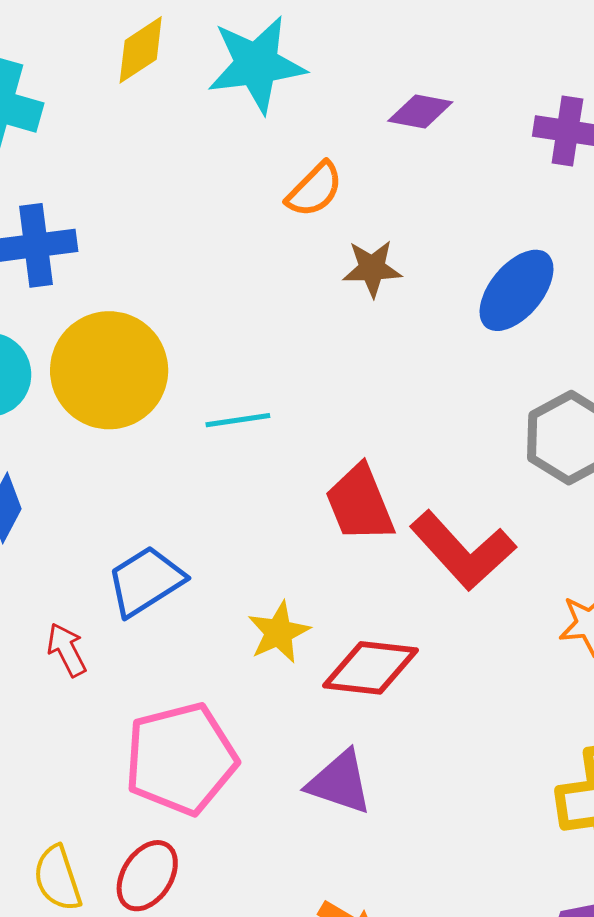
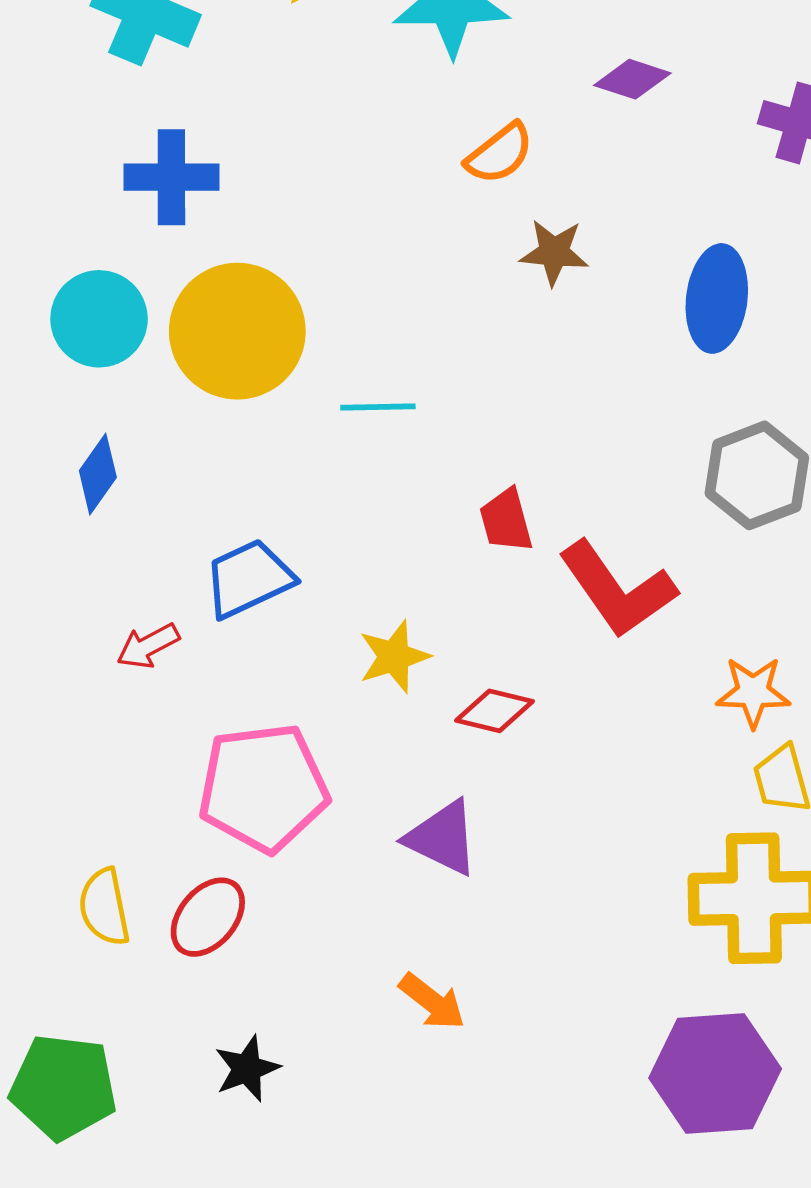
blue ellipse: (517, 290) -> (717, 298), turned -40
red trapezoid: (360, 503) -> (506, 520), size x0.7
red arrow: (67, 650) -> (148, 646), turned -98
red diamond: (371, 668) -> (494, 711), size x0.7

